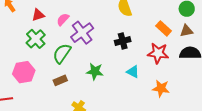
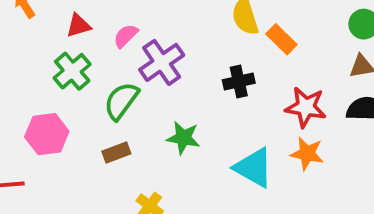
orange rectangle: (164, 28) -> (281, 39), moved
cyan triangle: (133, 72) -> (254, 168), moved, size x1.6
orange star: (161, 88) -> (307, 153), moved

